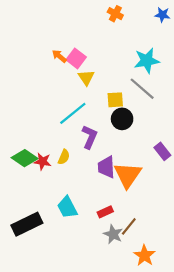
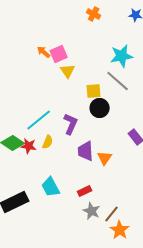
pink square: (76, 58) -> (59, 54), turned 30
cyan line: (73, 113) -> (39, 120), moved
orange triangle: (128, 175) -> (105, 158), size x0.6
brown line: (129, 226) -> (112, 214), moved

